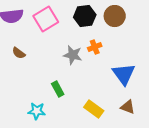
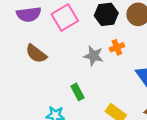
brown semicircle: (19, 53) -> (36, 54), size x1.5

